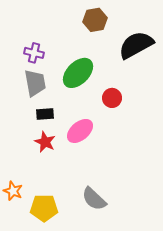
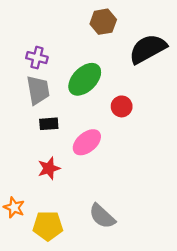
red star: (45, 142) -> (49, 168), moved, turned 30

